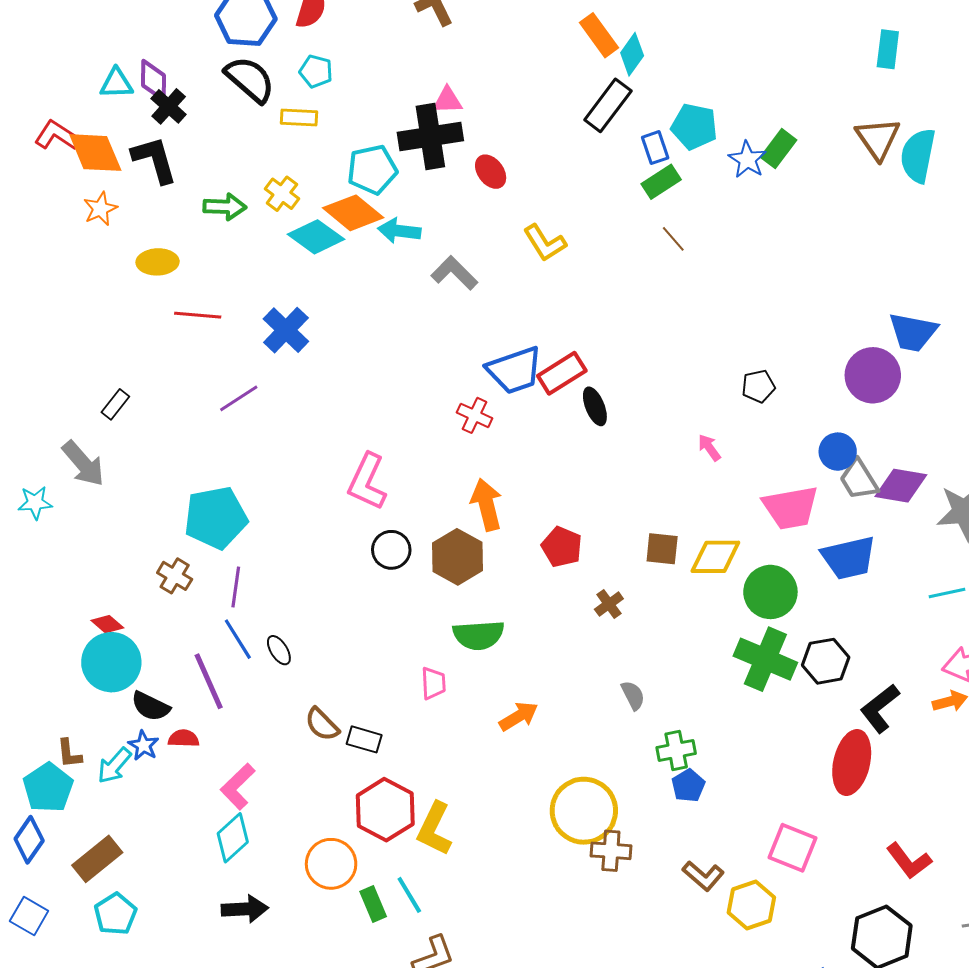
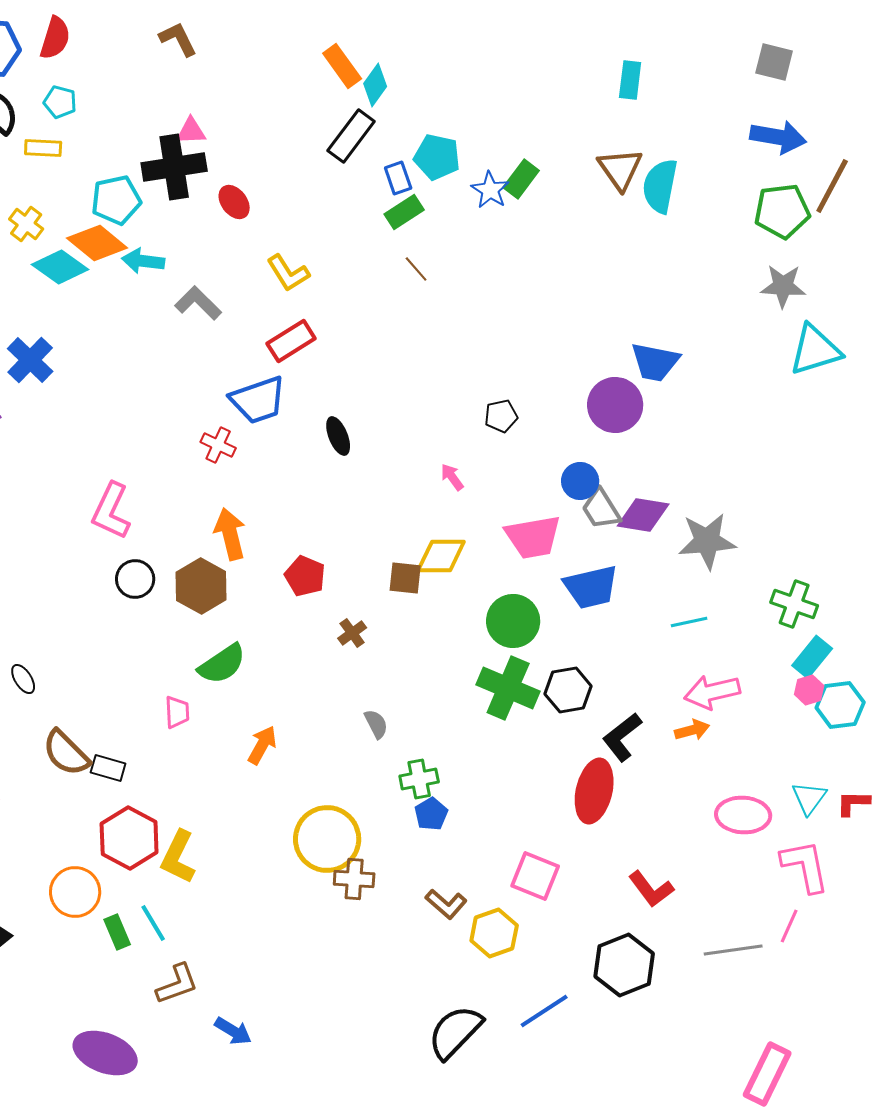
red rectangle: (562, 373) -> (291, 341), moved
yellow diamond: (715, 557) -> (441, 556), moved
green semicircle: (479, 635) -> (222, 664), turned -30
orange arrow: (519, 716) -> (262, 745), turned -30
brown semicircle: (322, 724) -> (66, 753), size x1.4

